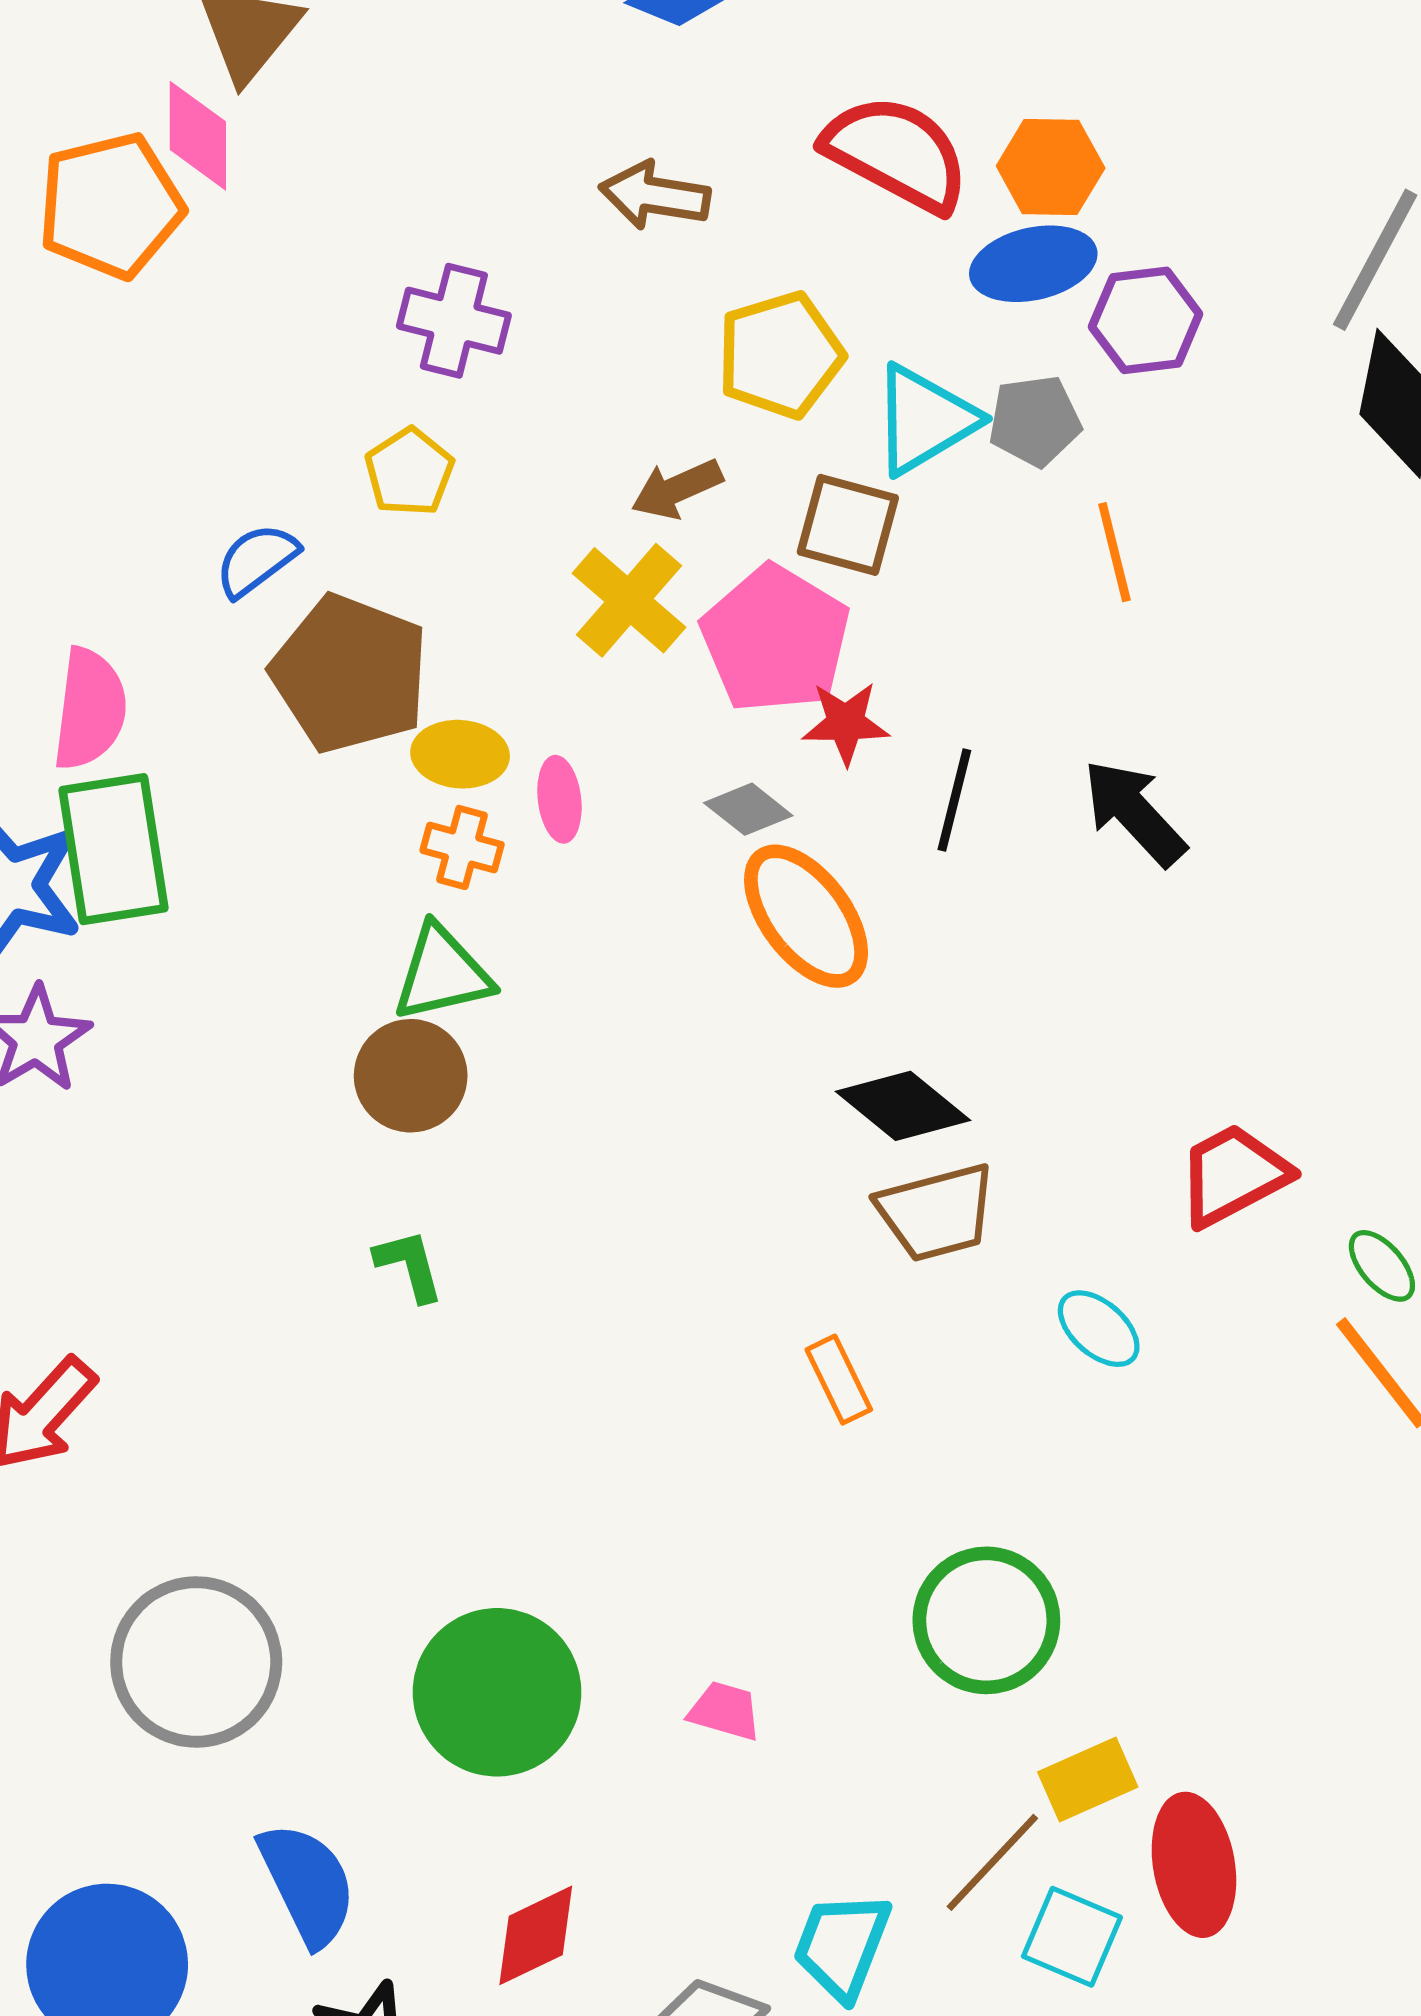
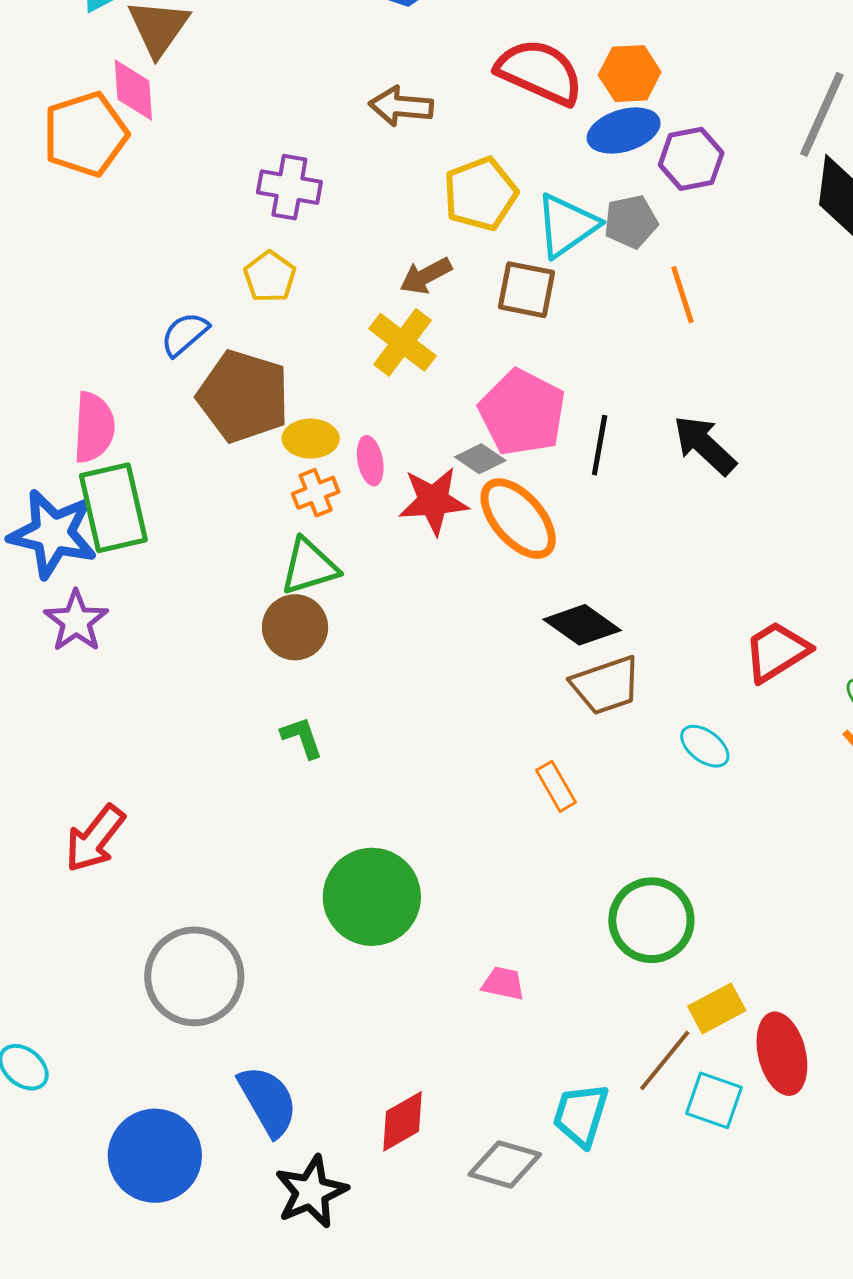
pink pentagon: (776, 639) -> (522, 413), moved
red star: (846, 723) -> (433, 501), moved, size x1.4
orange cross: (462, 847) -> (316, 493), turned -33
green circle: (497, 1692) -> (372, 897), moved

